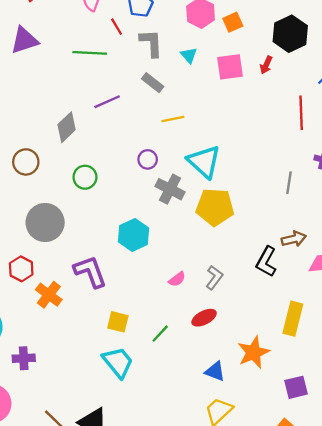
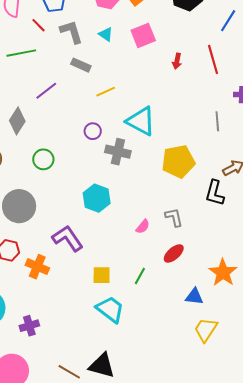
red arrow: (266, 65) -> (177, 61), moved
yellow pentagon: (215, 207) -> (178, 162), moved
gray L-shape: (214, 278) -> (174, 217), turned -35

